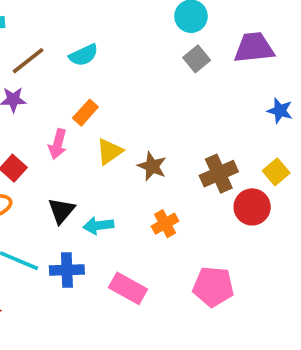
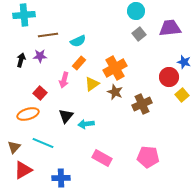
cyan semicircle: (84, 55) -> (78, 41), moved
brown line: (28, 61) -> (48, 35), turned 30
brown cross: (219, 174) -> (142, 104), moved
red circle: (252, 207) -> (169, 77), moved
orange cross: (165, 224) -> (115, 68), moved, size x1.6
blue cross: (67, 270) -> (61, 178), moved

